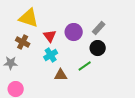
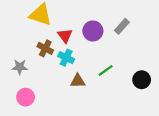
brown cross: (23, 42) -> (45, 48), moved
black circle: (98, 48) -> (142, 80), moved
cyan cross: (51, 55) -> (66, 58), turned -32

